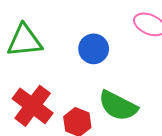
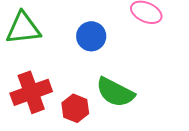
red cross: (33, 106) -> (31, 92), turned 33

